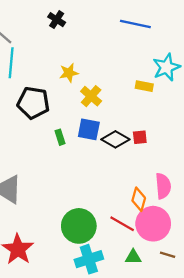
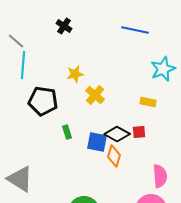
yellow rectangle: (144, 86) -> (148, 102), moved
blue square: (89, 129) -> (97, 142), moved
orange diamond: (139, 199) -> (114, 156), moved

